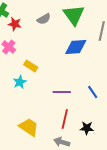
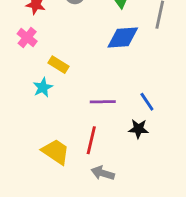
red line: (65, 119) -> (91, 140), moved
black star: (87, 128) -> (138, 129), moved

